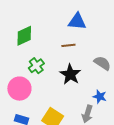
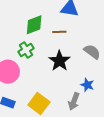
green diamond: (24, 36) -> (34, 25), moved

